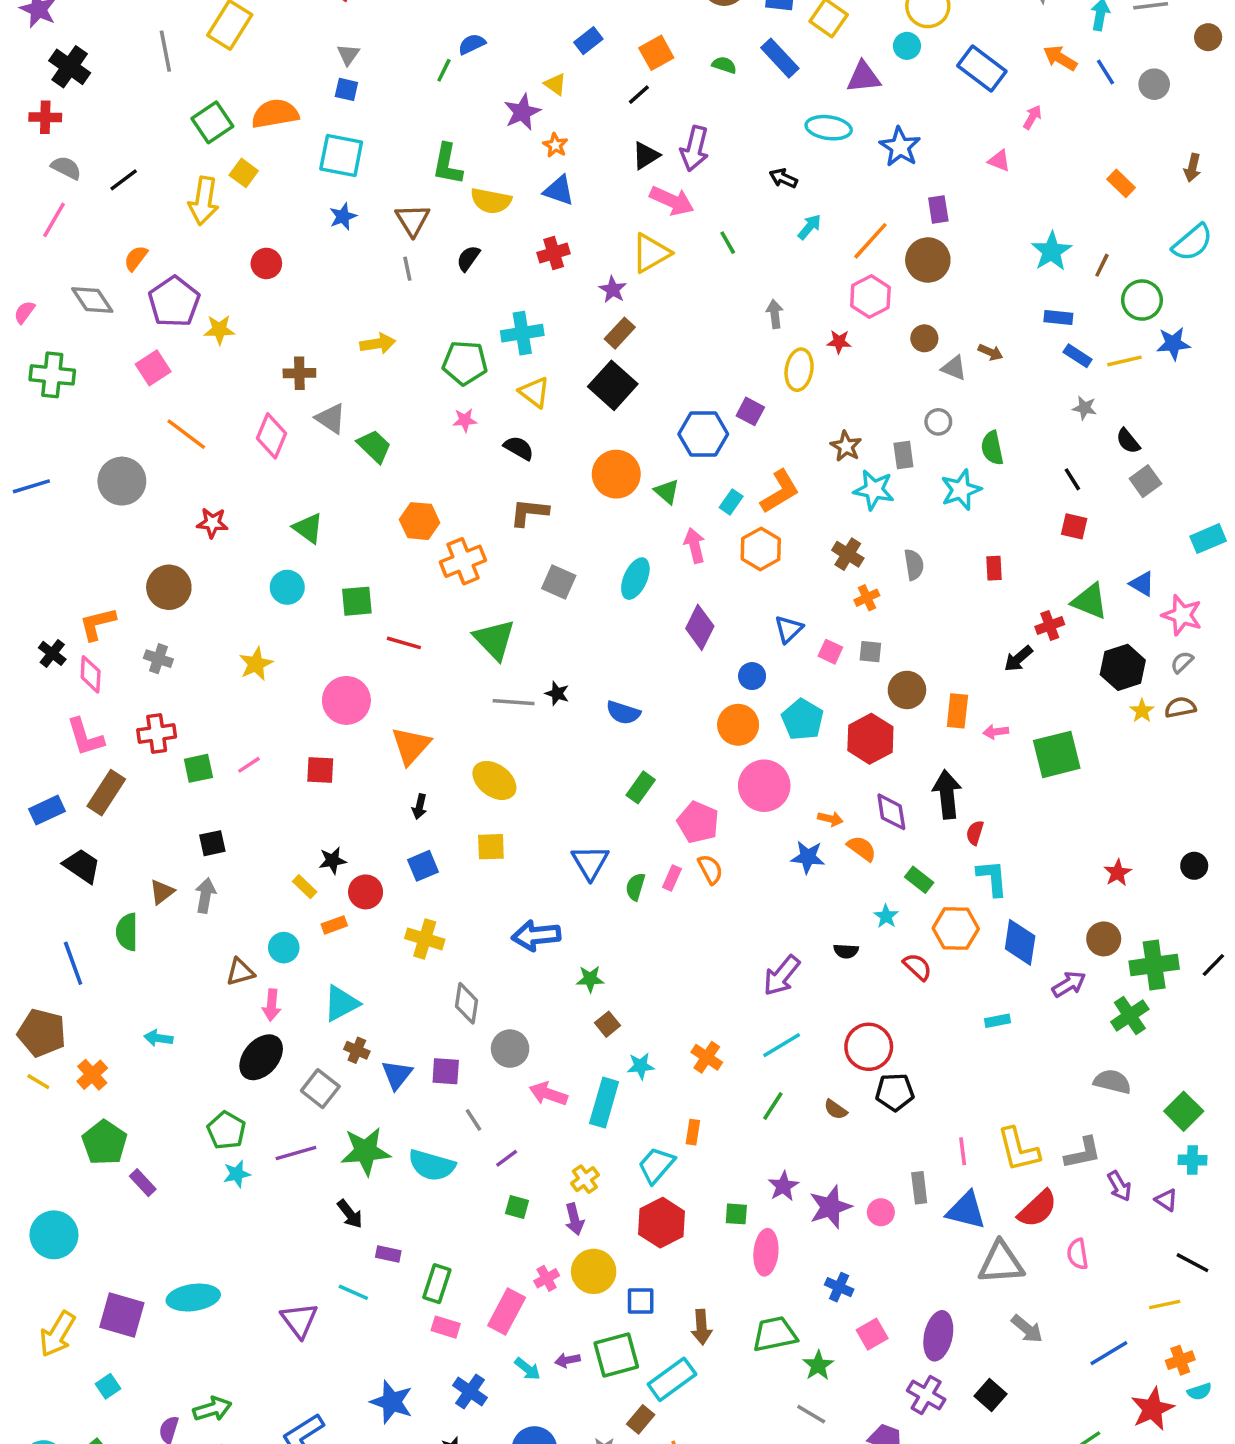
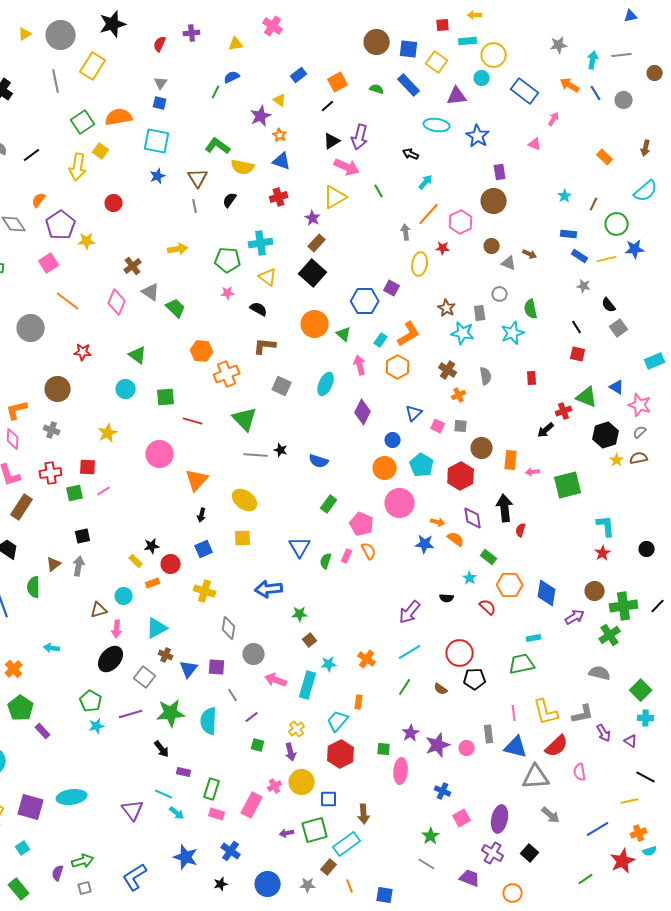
green L-shape: (447, 164) -> (218, 146), turned 115
orange line: (870, 241) -> (429, 214), moved
cyan star: (1051, 251) -> (565, 196), size x0.6
brown cross: (299, 373) -> (133, 266), turned -36
red square: (320, 770) -> (88, 467), moved
cyan L-shape: (992, 878) -> (606, 526), moved
cyan semicircle: (432, 1165) -> (209, 721), turned 76
green trapezoid: (775, 1334) -> (522, 664), moved
cyan arrow: (527, 1369) -> (177, 813), moved

